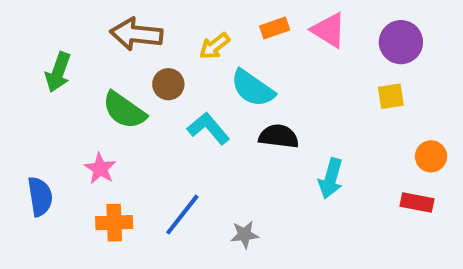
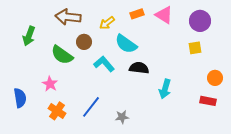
orange cross: (114, 223) -> (57, 111), turned 36

